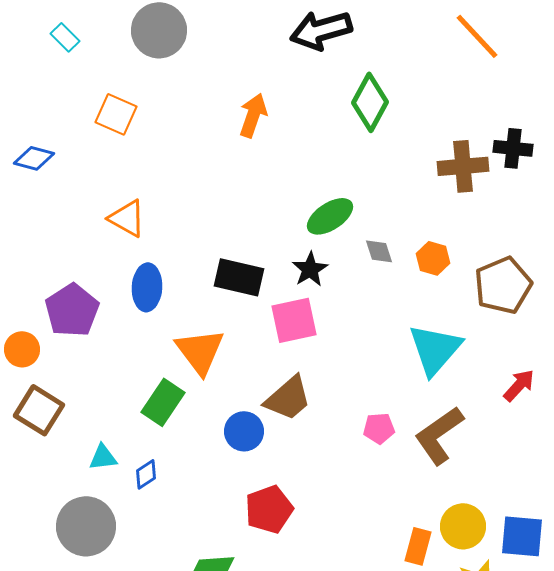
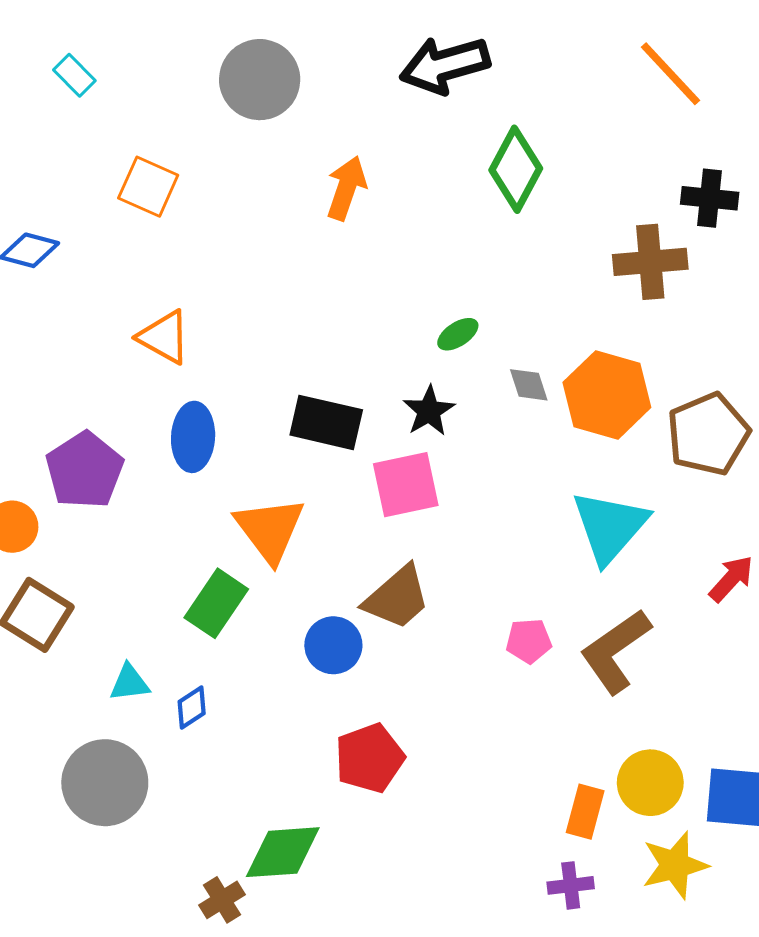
gray circle: (159, 30) -> (260, 80), moved
black cross: (513, 148) -> (710, 198), moved
green ellipse: (330, 216) -> (458, 334), size x0.6
orange hexagon: (433, 258) -> (607, 395), size x1.8

